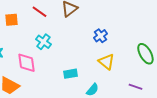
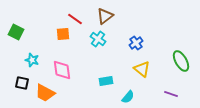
orange square: (11, 20) -> (63, 34), moved
cyan cross: (43, 42) -> (98, 39), moved

